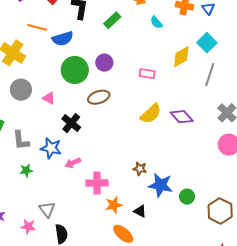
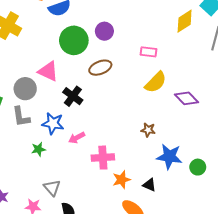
pink rectangle: (147, 74) -> (148, 52), moved
gray circle: (21, 90) -> (25, 89), moved
pink triangle: (49, 98) -> (48, 71), size x1.5
purple diamond: (182, 117) -> (186, 98), moved
brown star: (140, 169) -> (148, 130), moved
green star: (26, 170) -> (38, 149), moved

